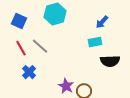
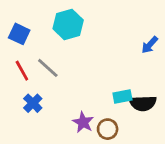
blue arrow: (102, 22) -> (150, 45), moved
cyan rectangle: (95, 42) -> (122, 96), moved
black semicircle: (110, 61) -> (143, 103), moved

